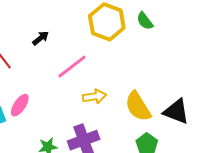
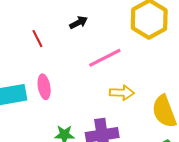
pink ellipse: (20, 105) -> (44, 87), turned -55

